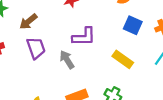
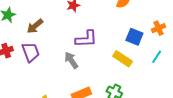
blue square: (133, 25) -> (134, 37), moved
purple trapezoid: (36, 48) -> (31, 52), moved

